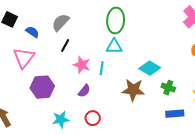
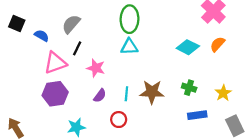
pink triangle: (24, 58) -> (55, 63), moved, turned 35
cyan line: (102, 68) -> (126, 94), moved
cyan diamond: (150, 68) -> (188, 47), moved
red circle: (93, 118) -> (119, 120), moved

